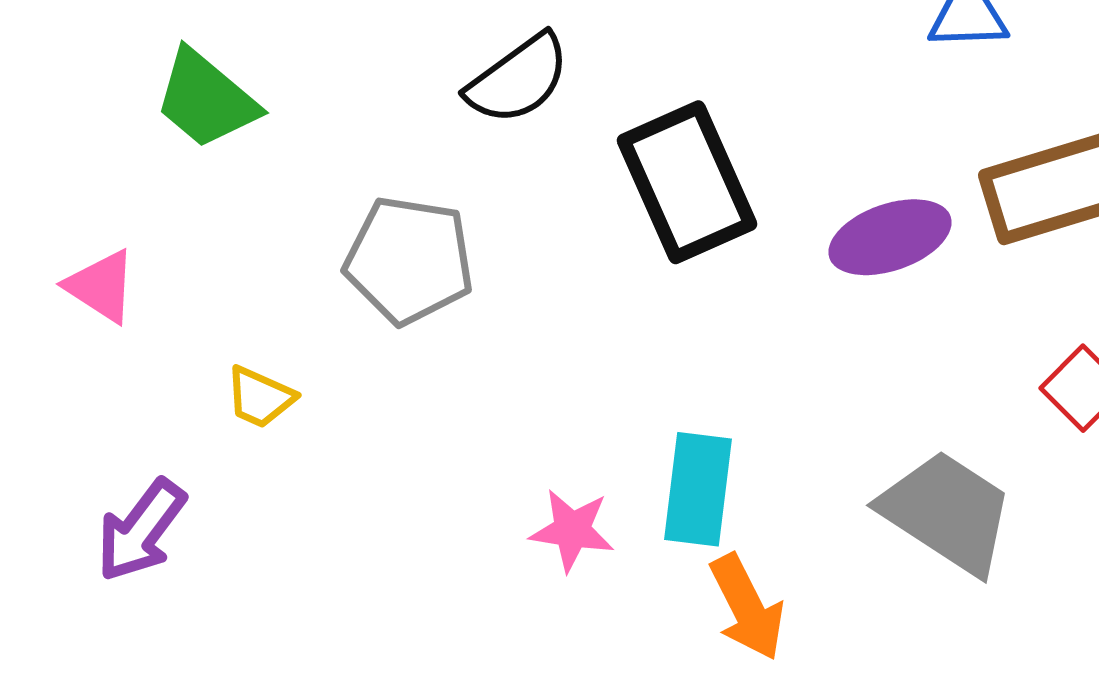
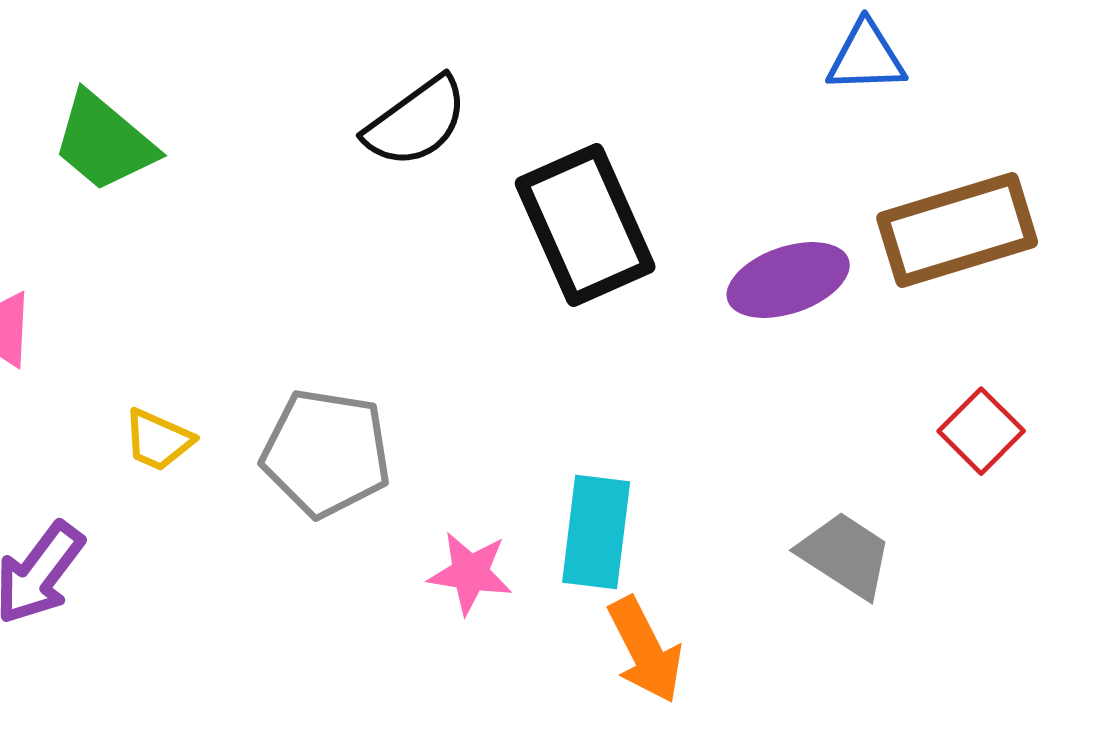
gray pentagon: (409, 260) -> (326, 453), moved
gray trapezoid: (947, 512) -> (845, 555), size x0.7

